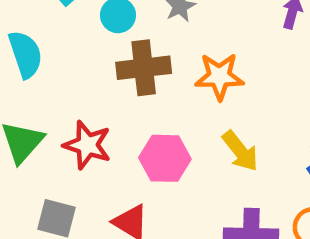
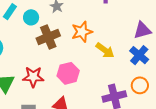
yellow arrow: (240, 151) -> (105, 50), moved

